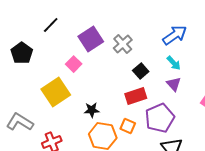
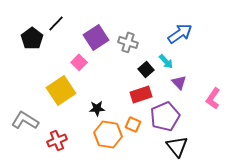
gray cross: (123, 44) -> (128, 42), turned -30
black pentagon: (22, 53) -> (32, 38), moved
cyan arrow: (174, 63) -> (166, 61), moved

